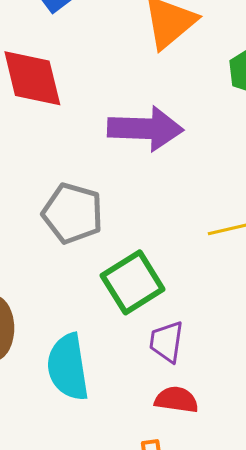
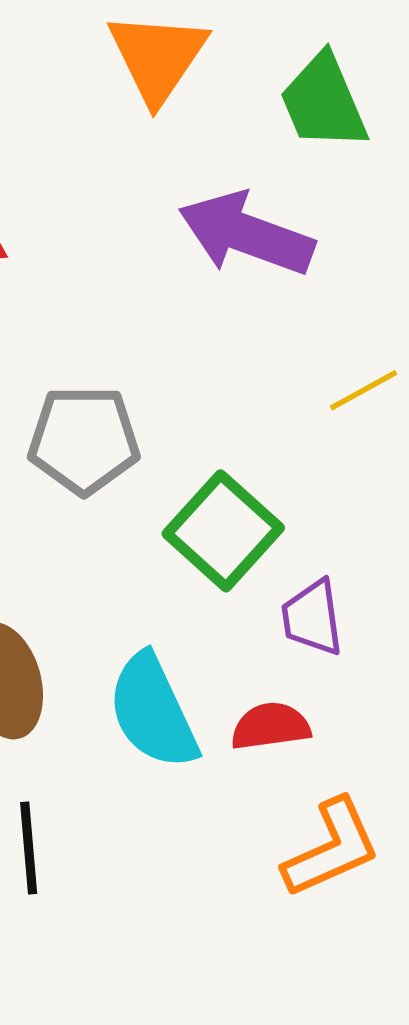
purple arrow: (145, 129) -> (246, 234), moved, turned -146
red semicircle: (176, 400) -> (271, 726), moved

